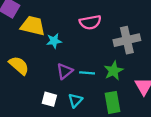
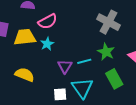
pink semicircle: (90, 22) -> (48, 21), moved
gray cross: (127, 40) -> (108, 22), turned -30
cyan triangle: (75, 100) -> (82, 88), size x1.6

